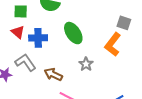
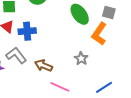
green ellipse: (73, 33) -> (80, 14), moved
gray star: (86, 64) -> (81, 58), moved

